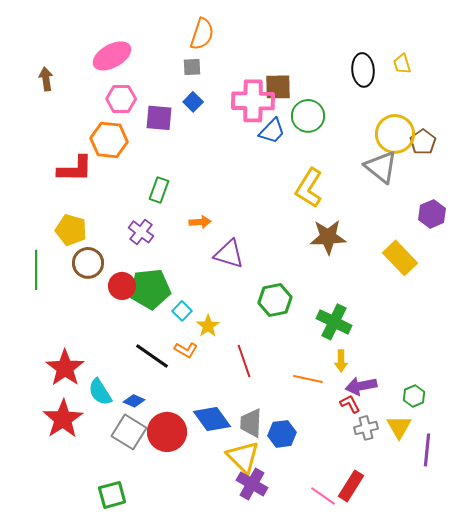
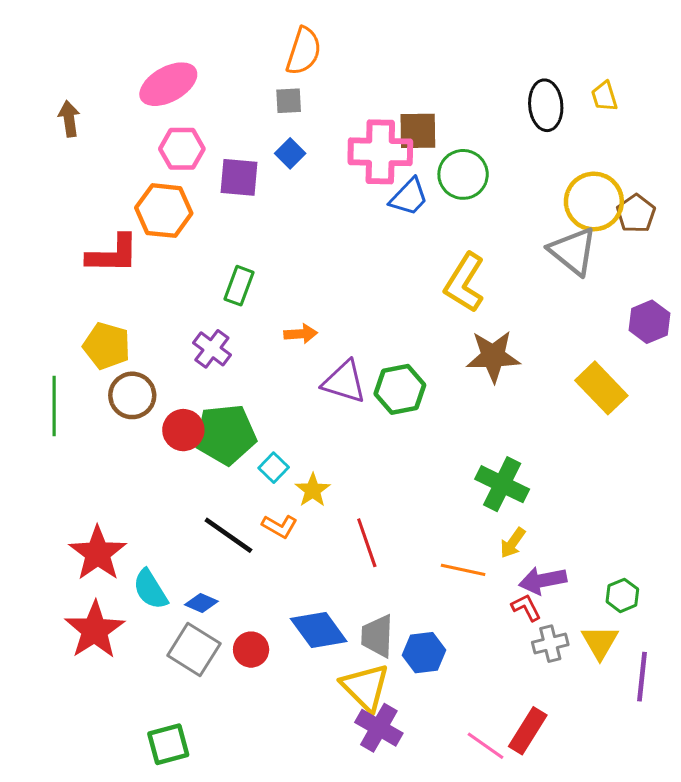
green hexagon: (275, 300) -> (400, 389), moved
yellow arrow: (341, 361) -> (513, 543), turned 35
red circle: (167, 432) -> (251, 650), size x0.6

